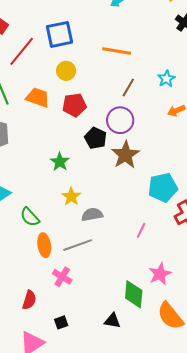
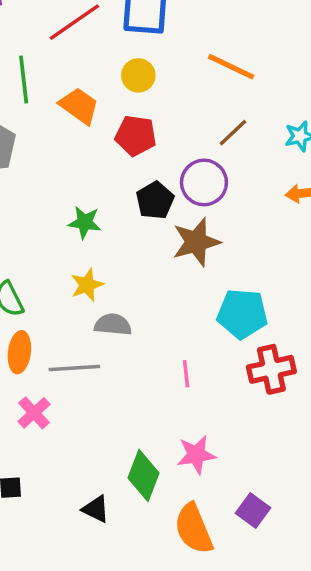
green star: (60, 162) -> (85, 222), turned 30
pink line: (141, 230) -> (186, 374), turned -49

